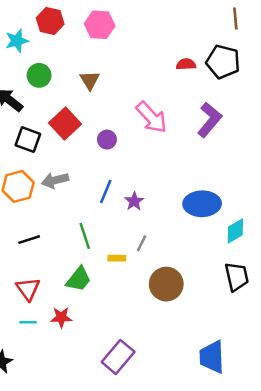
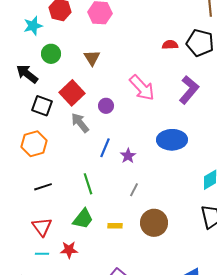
gray arrow: (55, 180) -> (80, 123), moved, turned 65
blue ellipse: (202, 204) -> (172, 140), moved
yellow rectangle: (117, 258) -> (115, 226), moved

